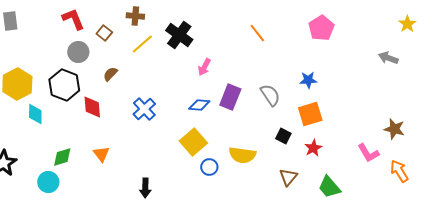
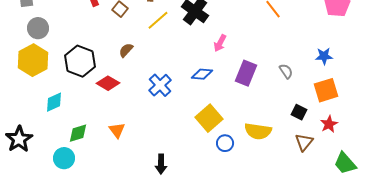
gray circle: (78, 52) -> (38, 28), moved
gray semicircle: (270, 95) -> (286, 71), size x0.7
blue diamond: (199, 105) -> (202, 74), moved
red diamond: (92, 107) -> (108, 83), turned -55
cyan diamond: (35, 114) -> (54, 102), moved, turned 65
brown triangle: (288, 177) -> (304, 142), moved

